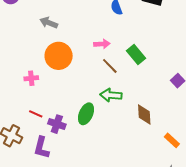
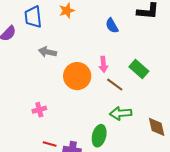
pink arrow: (102, 44) -> (103, 64), turned 98
orange circle: (59, 56) -> (77, 76), moved

